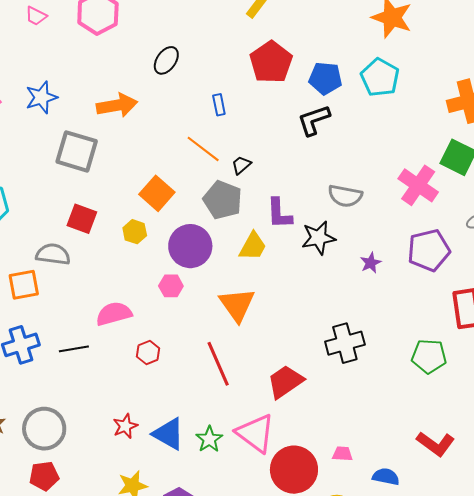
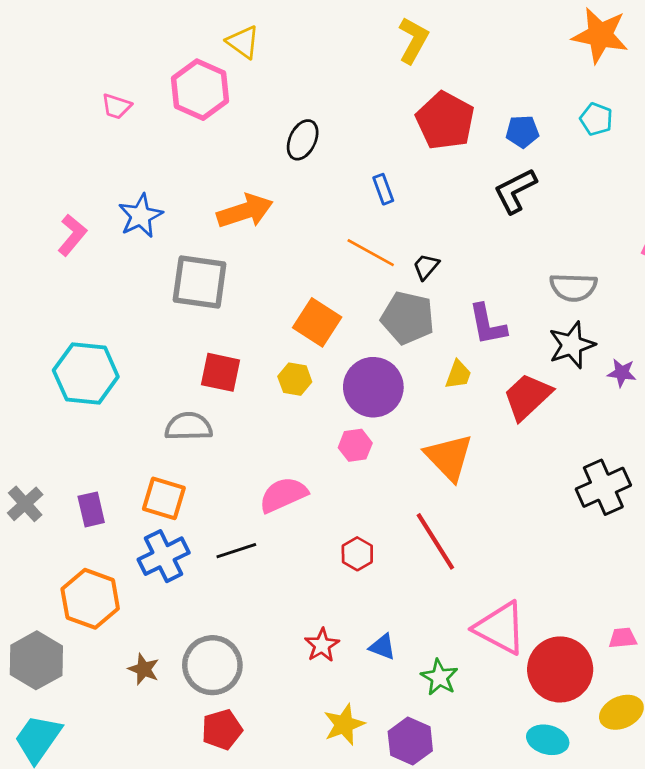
cyan pentagon: (380, 77) -> (596, 119), size x0.6
blue pentagon: (325, 78) -> (522, 132), size x0.7
black star: (318, 238) -> (572, 345), moved
yellow trapezoid: (253, 246) -> (458, 375), size x0.7
purple star: (371, 263) -> (622, 373), turned -30
orange square: (24, 285) -> (164, 498), moved, turned 36
red hexagon: (148, 353) -> (357, 554), moved
red trapezoid: (285, 382) -> (527, 397), moved
blue triangle: (169, 434) -> (382, 647), size x0.6
green star: (209, 439) -> (439, 677), moved

